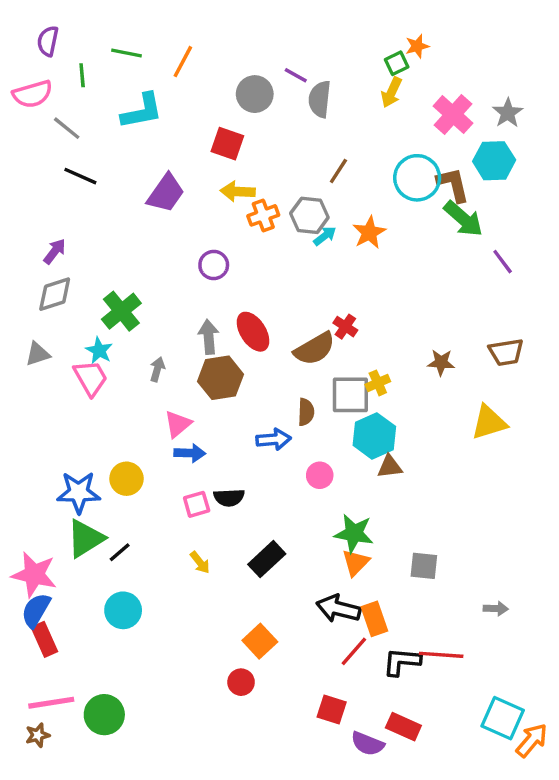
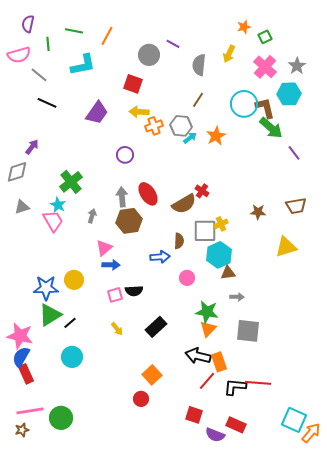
green square: (397, 63) -> (265, 37), moved
gray semicircle: (320, 99) -> (199, 65), moved
gray diamond: (55, 294) -> (17, 172), moved
gray square: (424, 566) -> (248, 331), size x1.4
gray arrow: (496, 609) -> (237, 297), moved

